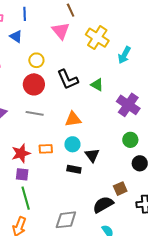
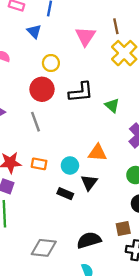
brown line: (71, 10) -> (116, 26), moved
black L-shape: (68, 79) -> (81, 92), turned -85
gray line: (35, 113) -> (36, 122), turned 48
orange triangle: (73, 119) -> (97, 153), moved
brown square: (120, 189) -> (123, 229), moved

